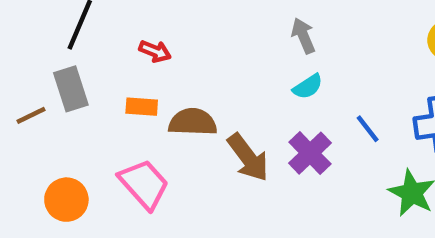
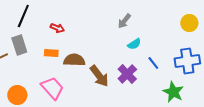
gray arrow: (303, 36) -> (124, 21), turned -119
cyan semicircle: (308, 87) -> (134, 44), moved

